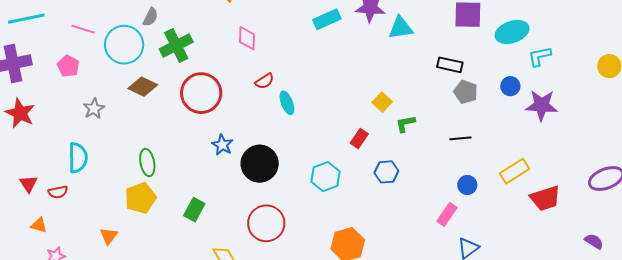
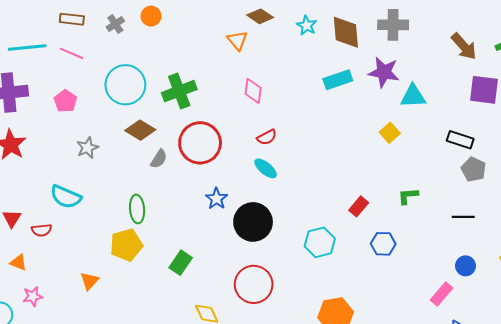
gray semicircle: (150, 17) -> (159, 159), moved
pink line: (83, 29) -> (72, 53), moved
yellow square: (382, 102) -> (390, 133), moved
cyan ellipse: (287, 103) -> (266, 168), moved, turned -35
cyan semicircle: (78, 158) -> (66, 197), turned 108

